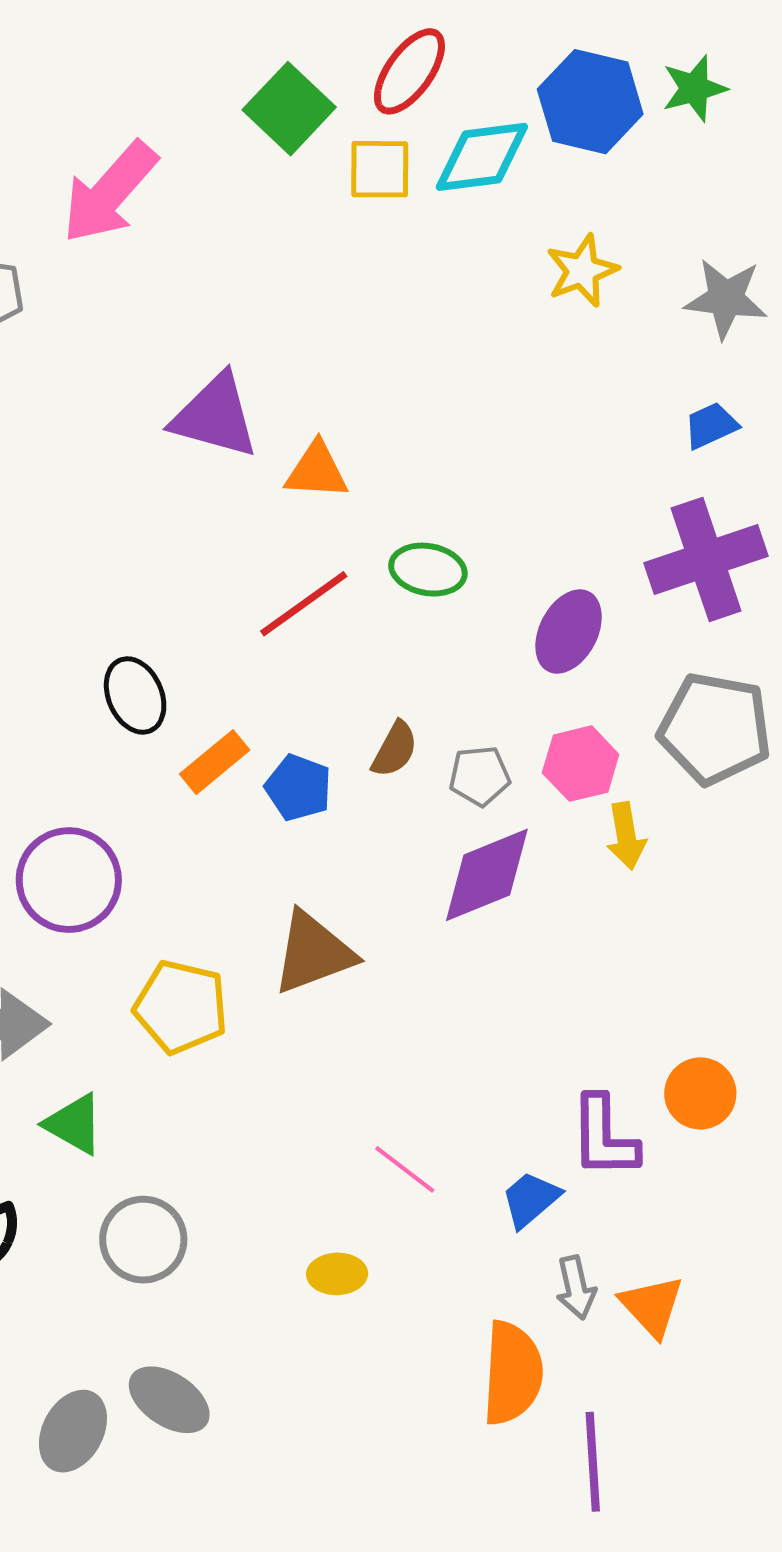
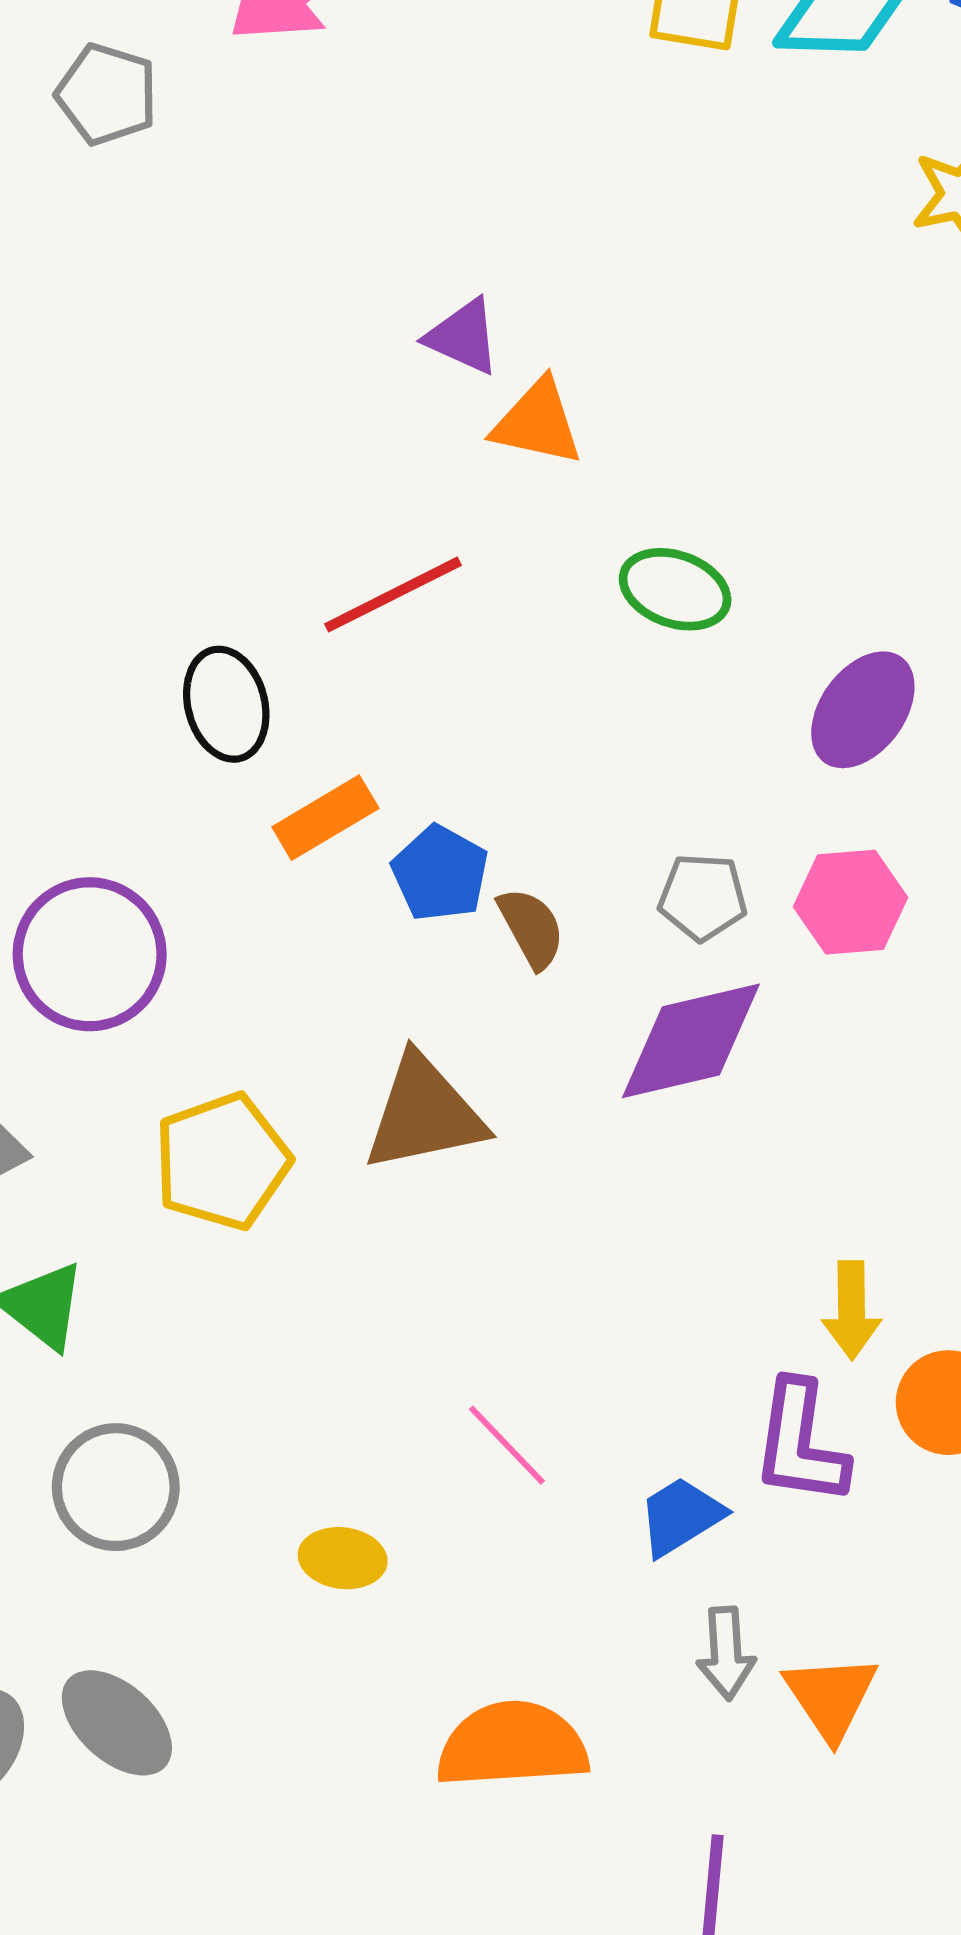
purple triangle: (215, 416) -> (463, 337), moved, size x0.6
red line: (304, 604) -> (393, 595), moved
brown semicircle: (395, 749) -> (531, 928), moved, turned -66
yellow arrow: (626, 836) -> (851, 1310), moved
yellow pentagon: (181, 1007) -> (222, 1161), turned 30
yellow ellipse: (337, 1274) -> (343, 1558), moved
orange semicircle: (512, 1373) -> (512, 1745), moved, turned -106

